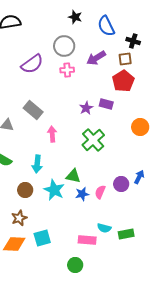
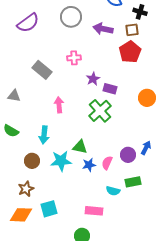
purple arrow: (96, 58) -> (103, 29), turned 42
purple semicircle: (32, 64) -> (28, 23), moved
pink cross: (67, 70) -> (74, 58), moved
purple rectangle: (106, 104) -> (110, 89), moved
gray rectangle: (33, 110) -> (42, 70), moved
cyan star: (54, 190) -> (61, 161), turned -30
cyan semicircle: (104, 228) -> (113, 191), moved
green rectangle: (126, 234) -> (133, 182), moved

